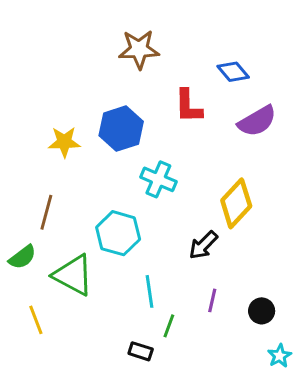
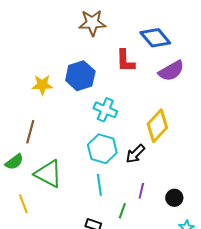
blue diamond: (233, 72) -> (155, 38), size x1.4
cyan hexagon: (118, 233) -> (102, 149), moved
green line: (169, 326) -> (122, 211), moved

